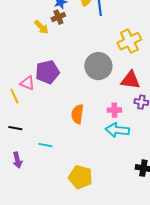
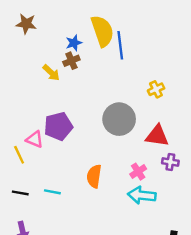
yellow cross: (129, 41) -> (156, 89), size x0.6
pink cross: (114, 110) -> (138, 172), turned -32
cyan line: (45, 145) -> (52, 192), moved

